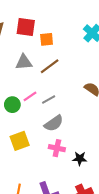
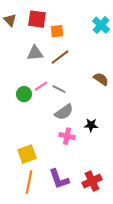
gray line: (49, 99) -> (59, 89), turned 56
yellow square: (20, 141) -> (27, 154), moved
black star: (80, 158) -> (91, 125), moved

